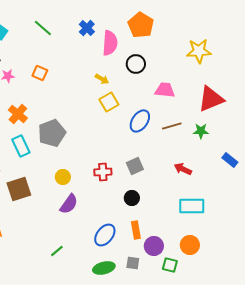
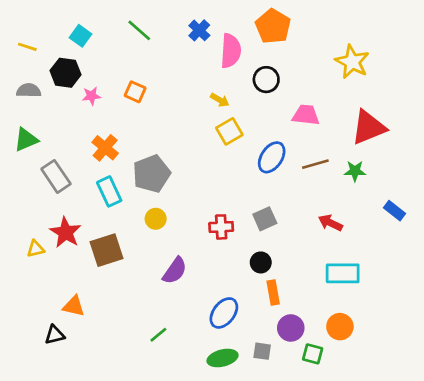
yellow star: (199, 51) -> (352, 62), turned 30
yellow circle: (63, 177) -> (156, 219), moved
orange rectangle: (136, 230) -> (273, 292), moved

